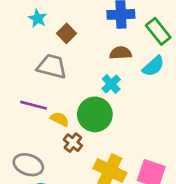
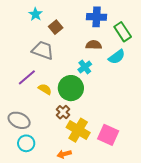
purple line: (34, 105) -> (27, 77), turned -60
brown cross: (73, 143) -> (63, 112), moved

